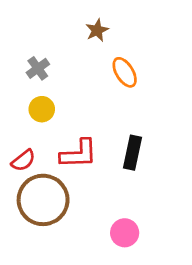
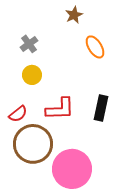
pink circle: (125, 233) -> (72, 169), moved, size x1.8

